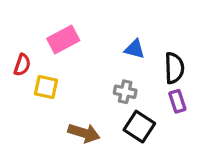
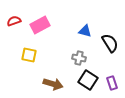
red semicircle: (22, 65) -> (14, 21), moved, turned -128
black semicircle: (174, 68) -> (110, 43), turned -30
purple rectangle: (177, 101) -> (112, 83), moved

